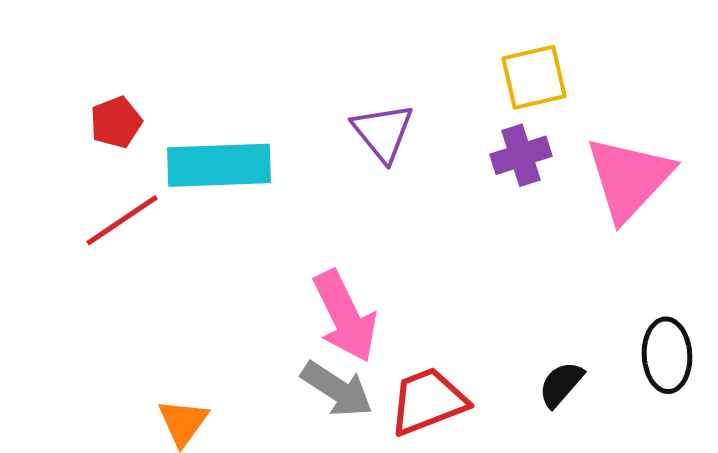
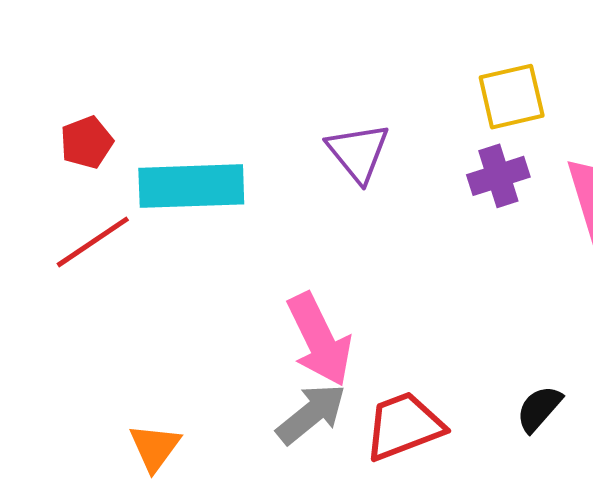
gray arrow: (337, 389) -> (311, 414), turned -72

